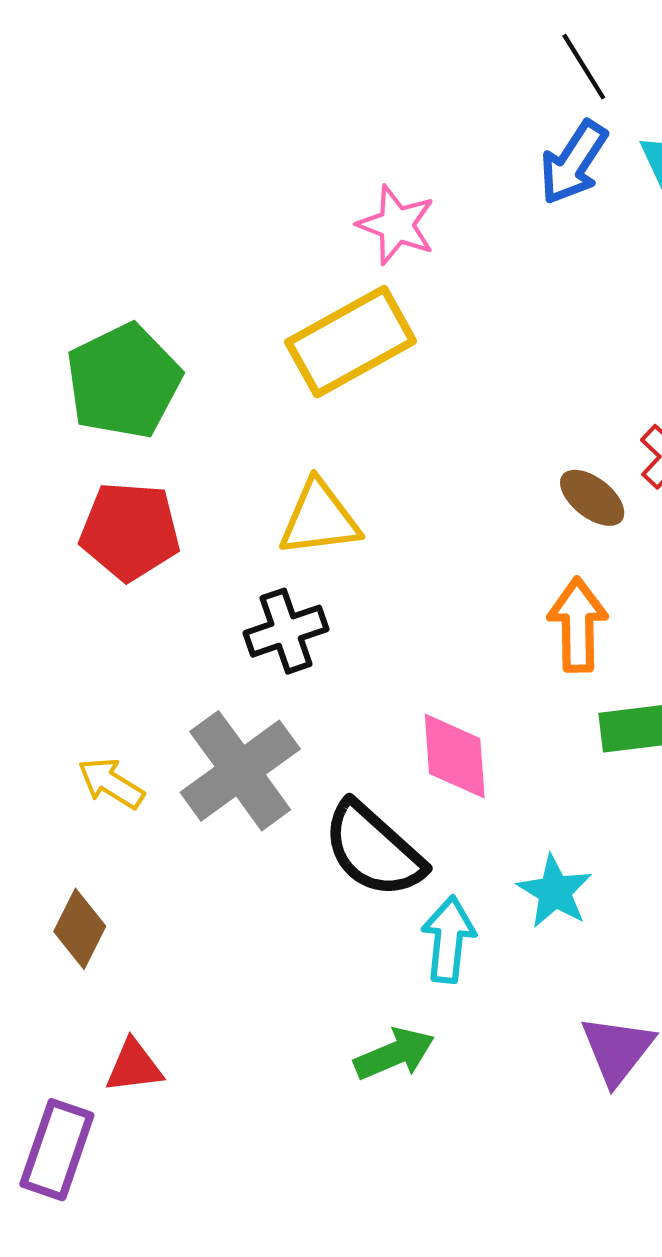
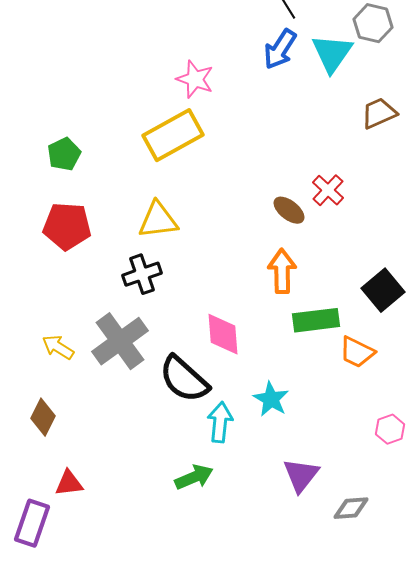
green pentagon: (124, 381) -> (64, 154), size x0.6

